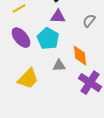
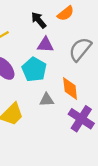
gray semicircle: (89, 21) -> (80, 49), size x1.6

